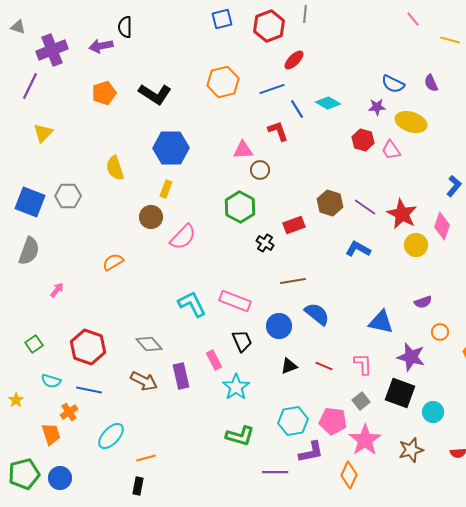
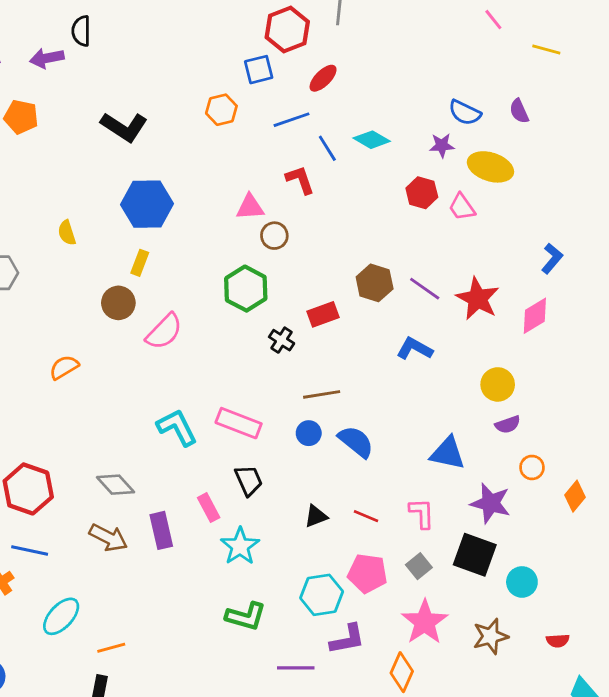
blue square: (222, 19) -> (259, 70), moved
orange hexagon: (223, 82) -> (221, 110), size x0.7
orange pentagon: (104, 93) -> (21, 117), moved, turned 30
yellow semicircle: (115, 168) -> (67, 233), size x0.7
pink diamond: (442, 226) -> (535, 316), turned 40
yellow circle: (416, 245) -> (498, 384), moved
blue circle: (279, 326) -> (309, 433), moved, size x0.7
pink pentagon: (333, 421) -> (367, 573), moved

